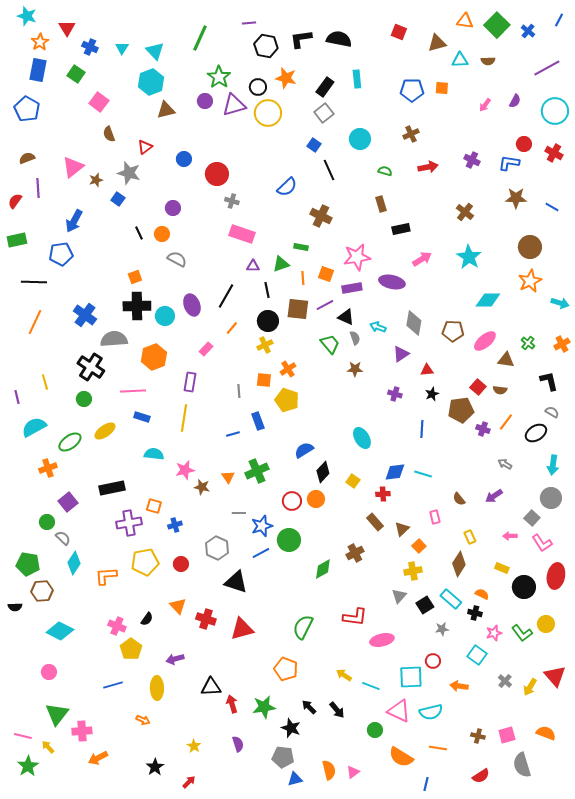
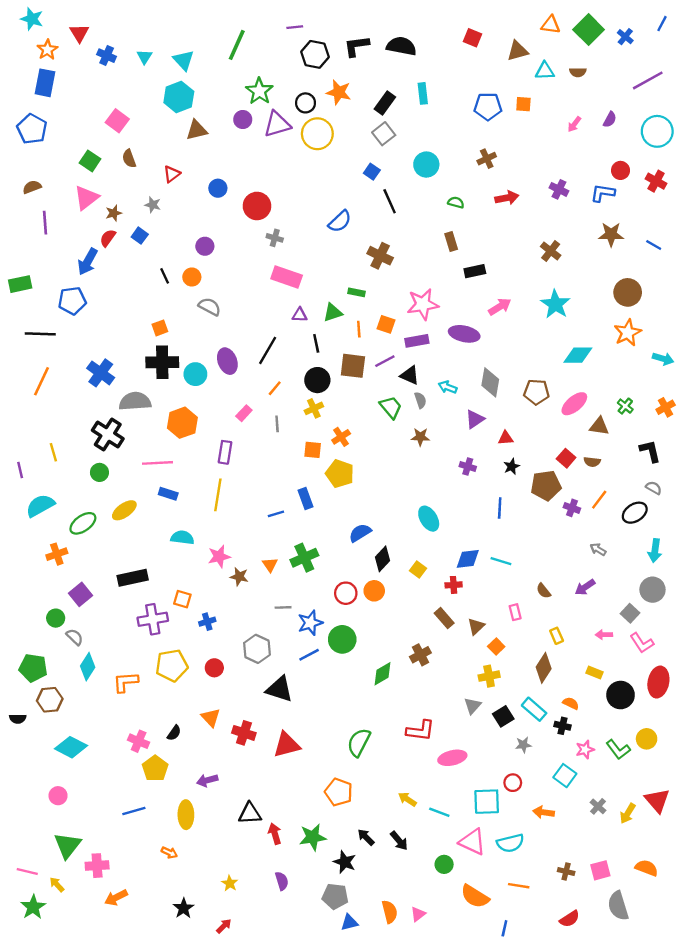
green square: (76, 74) -> (90, 161), moved
gray star: (129, 173) -> (153, 205), size x0.6
red semicircle: (15, 201) -> (108, 238), moved
gray line: (239, 391) -> (277, 424), moved

